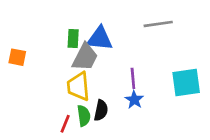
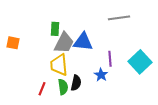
blue triangle: (100, 39) -> (83, 42), moved
purple line: (133, 78) -> (110, 59), moved
cyan square: (186, 82) -> (140, 62), turned -35
red line: (65, 124) -> (42, 89), moved

